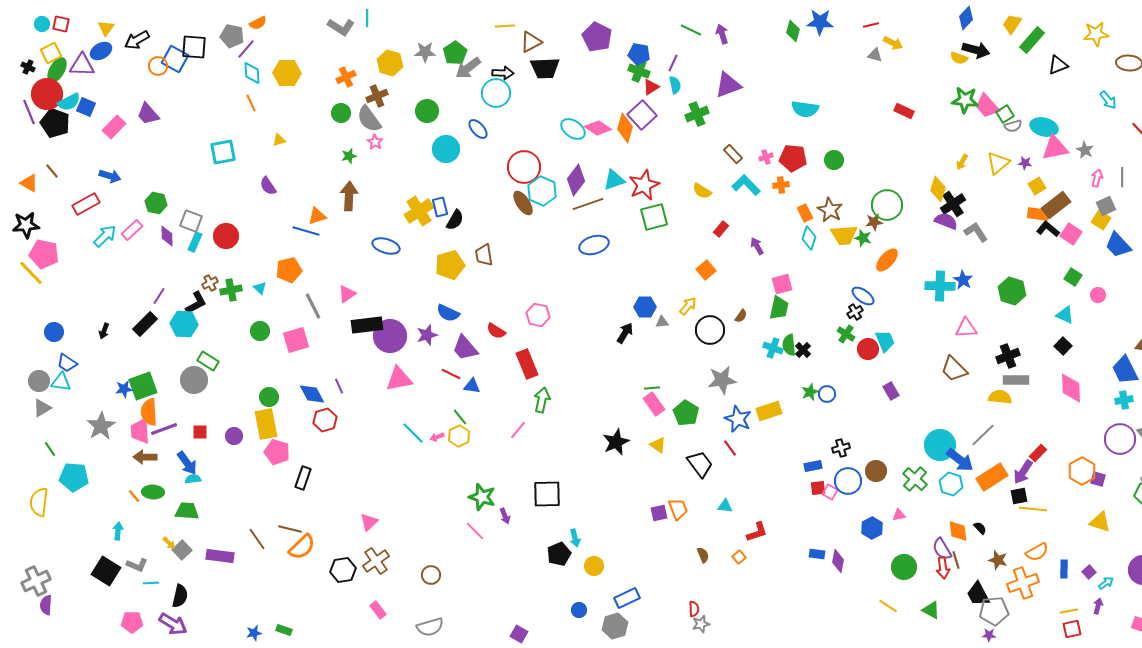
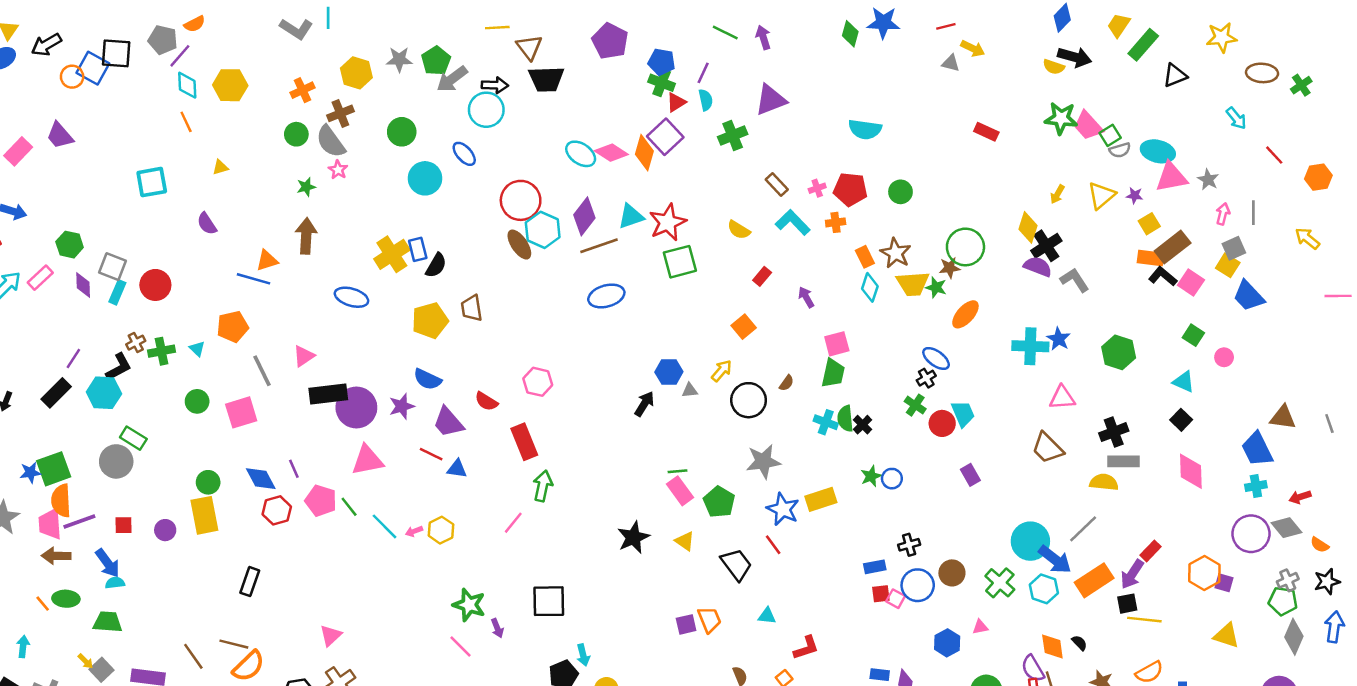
brown triangle: (531, 42) -> (529, 47), turned -40
green line: (460, 417) -> (349, 507), moved
pink pentagon: (277, 452) -> (321, 501), moved

